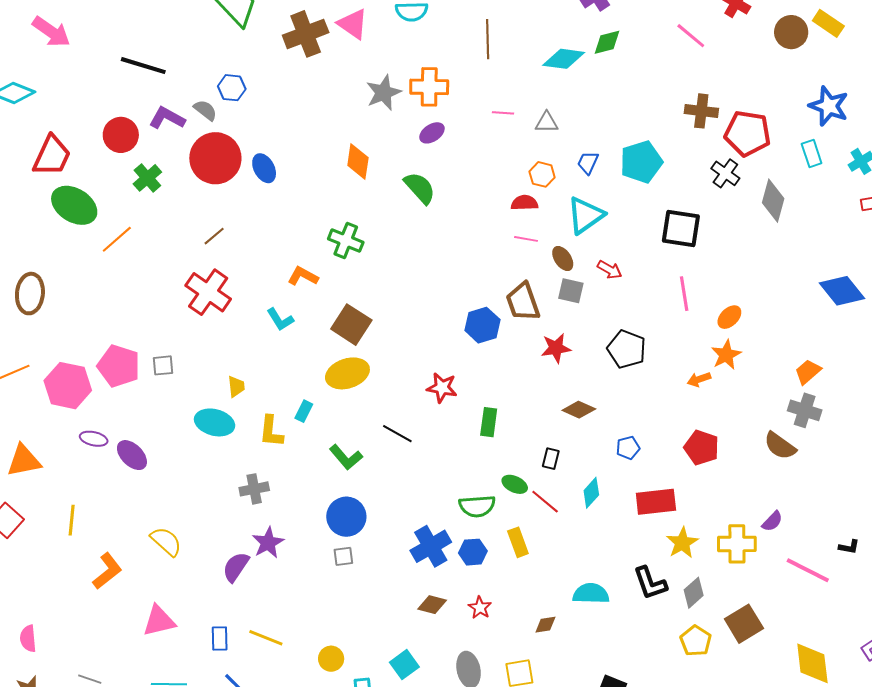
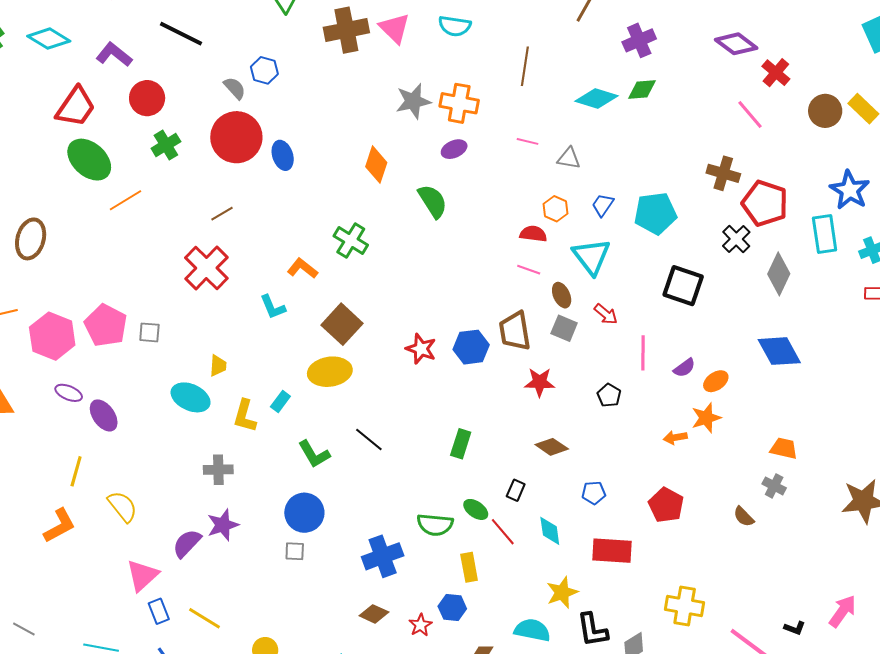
pink line: (691, 36) -> (750, 114), moved
purple L-shape: (167, 118) -> (114, 55), moved
cyan rectangle: (812, 153) -> (825, 234), size x1.4
cyan triangle: (586, 215) -> (591, 256), turned -42
blue diamond: (842, 291) -> (779, 351), moved
pink line: (684, 294) -> (643, 353), moved
black pentagon: (627, 349) -> (609, 395), size x0.6
orange trapezoid: (808, 372) -> (784, 448), turned 44
red star: (442, 388) -> (421, 349), moved
gray cross: (805, 410) -> (774, 486), size x0.7
brown semicircle: (780, 446) -> (744, 517), size x0.7
cyan diamond: (591, 493) -> (550, 531), turned -60
yellow line: (72, 520) -> (76, 471), moved
purple semicircle: (772, 521) -> (684, 368), moved
yellow star: (682, 543) -> (562, 592), moved
blue hexagon: (473, 552) -> (452, 607), moved
pink triangle: (159, 621) -> (142, 575), moved, turned -39
blue rectangle: (220, 639) -> (159, 611), turned -30

